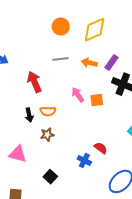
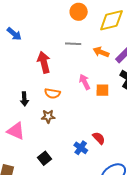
black arrow: (29, 115) -> (24, 99), moved

